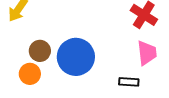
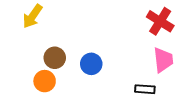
blue circle: (76, 57) -> (91, 64), size x0.6

